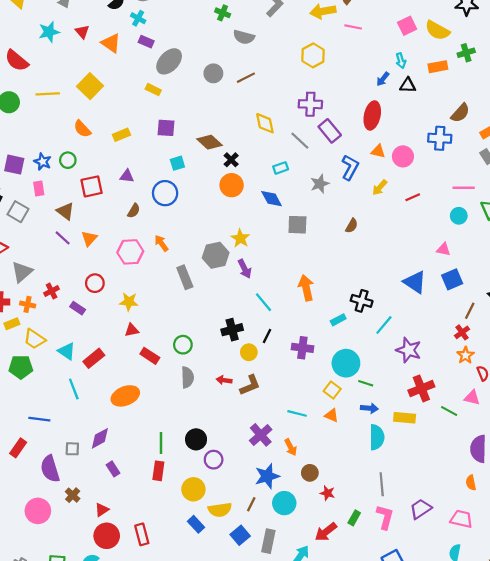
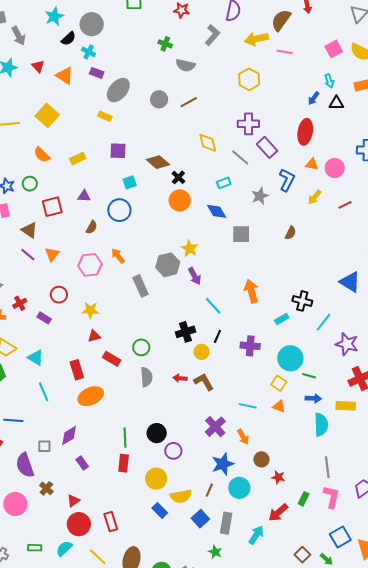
red rectangle: (94, 358) -> (77, 370), moved, turned -66
brown L-shape: (250, 385) -> (204, 382), turned -95

